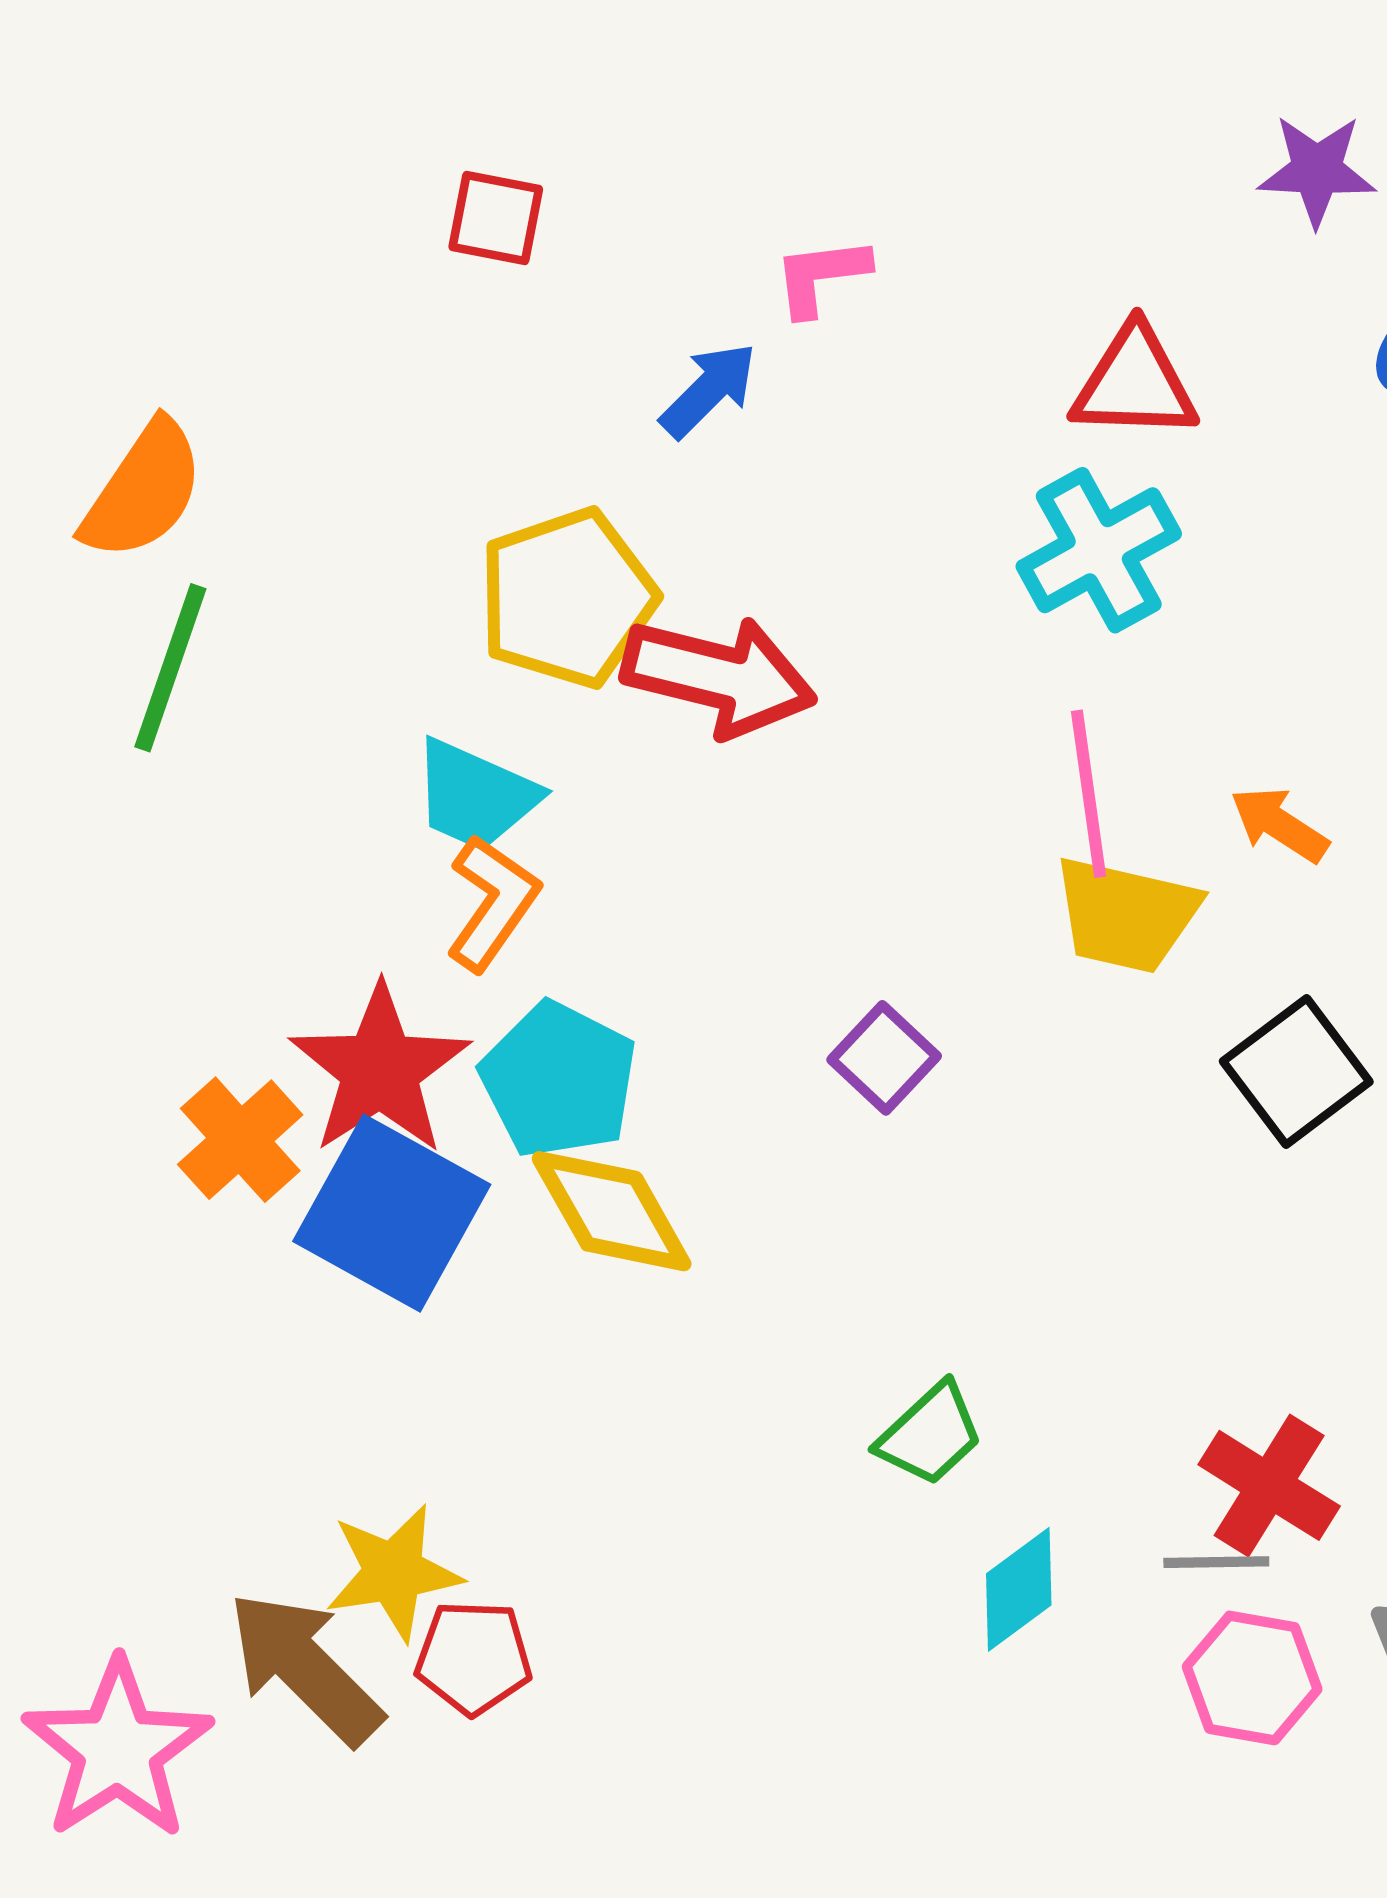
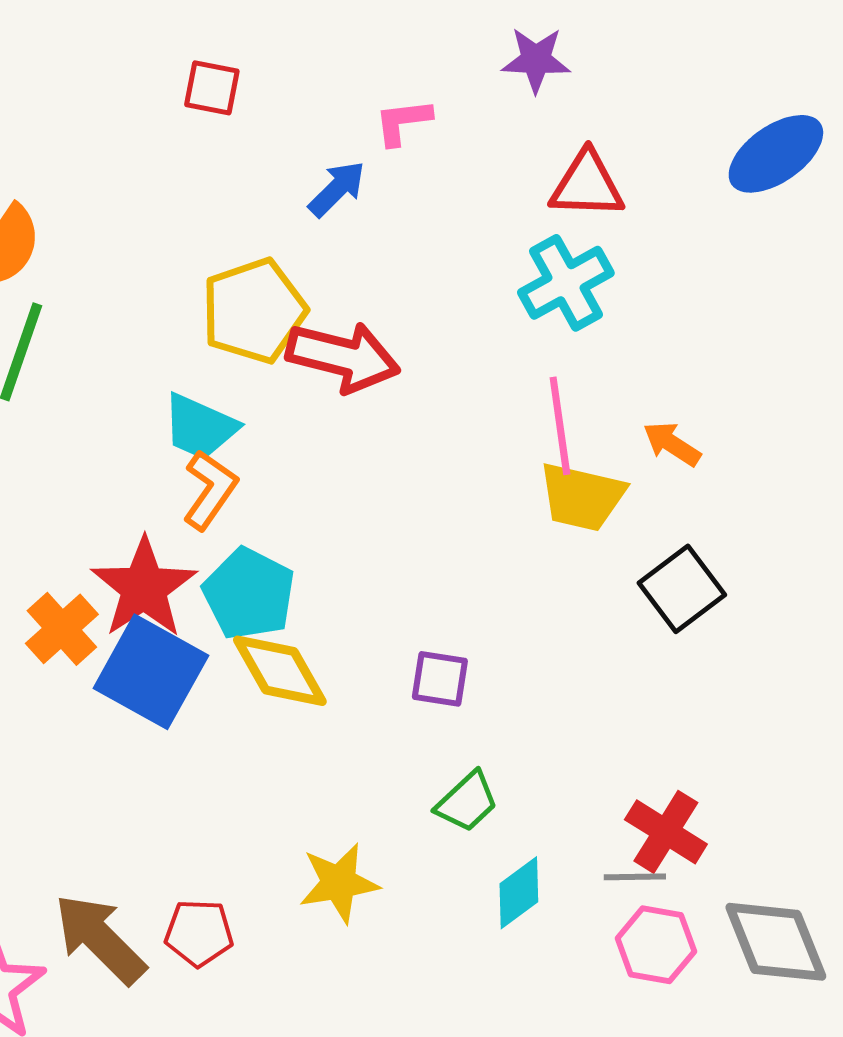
purple star: (1317, 170) -> (536, 60), moved
purple square: (884, 1058) -> (440, 679), moved, turned -34
yellow star: (394, 1572) -> (339, 883), moved

